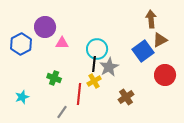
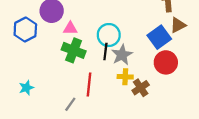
red circle: (165, 75) -> (166, 62), moved
green cross: (54, 78) -> (74, 50), moved, size x1.5
yellow cross: (94, 81) -> (125, 77), moved, turned 32

